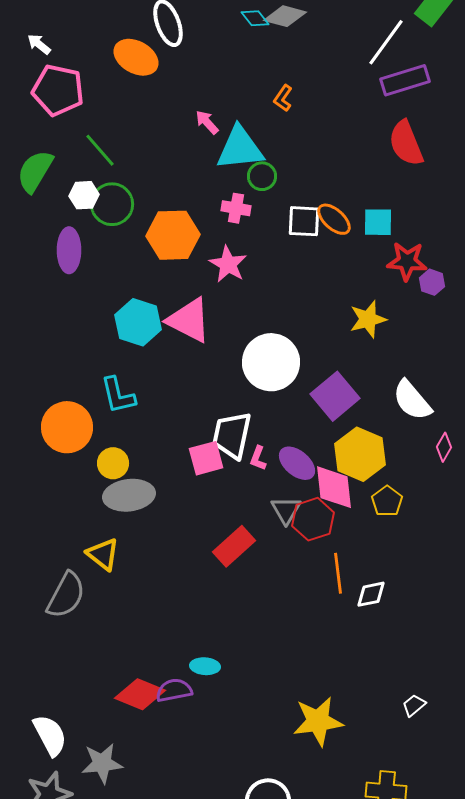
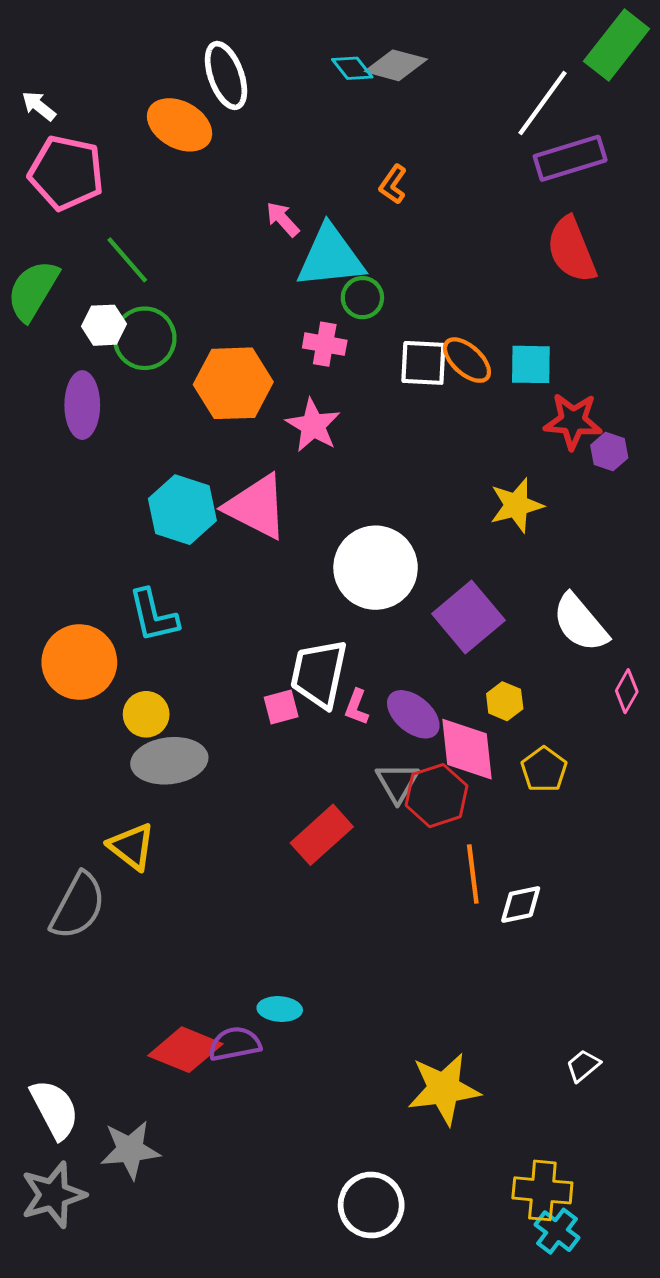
yellow hexagon: (360, 454) -> (505, 701), size x0.5
pink square: (206, 458) -> (281, 707), size x0.7

